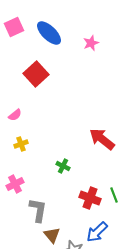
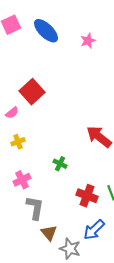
red square: (36, 74) -> (32, 92), moved
pink cross: (15, 184) -> (22, 180), moved

